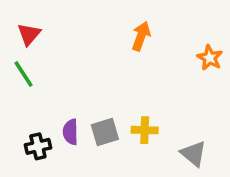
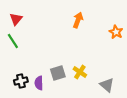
yellow cross: (145, 130) -> (80, 72), turned 32
purple semicircle: (71, 132) -> (39, 83), moved

